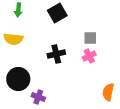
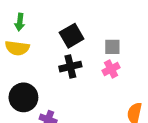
green arrow: (18, 10) -> (20, 22), moved
black square: (57, 13) -> (72, 36), moved

